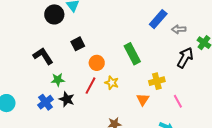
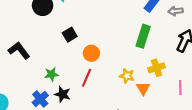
green rectangle: (132, 54) -> (143, 36), moved, turned 50
black L-shape: (43, 56) -> (19, 51), moved
yellow star: (112, 83) -> (127, 76), moved
pink line: (178, 101) -> (180, 88), turned 32

